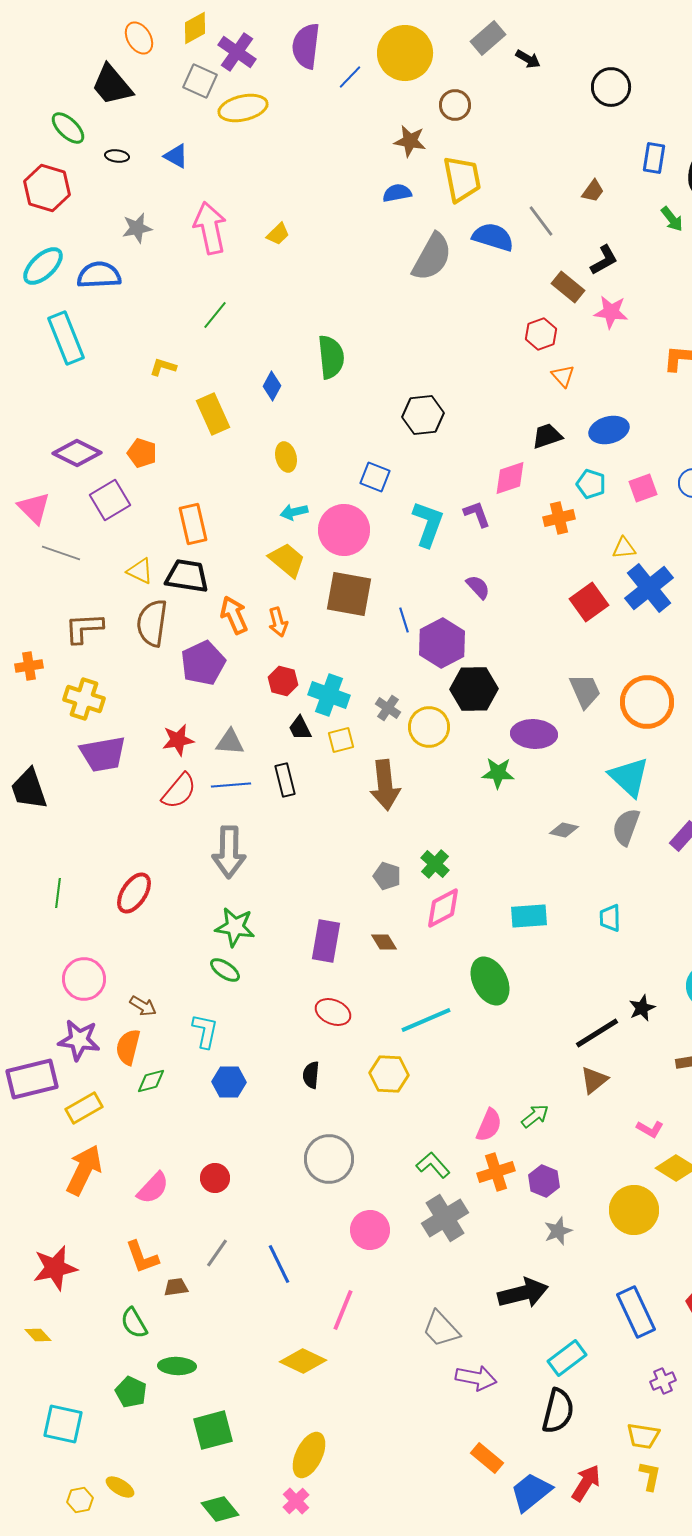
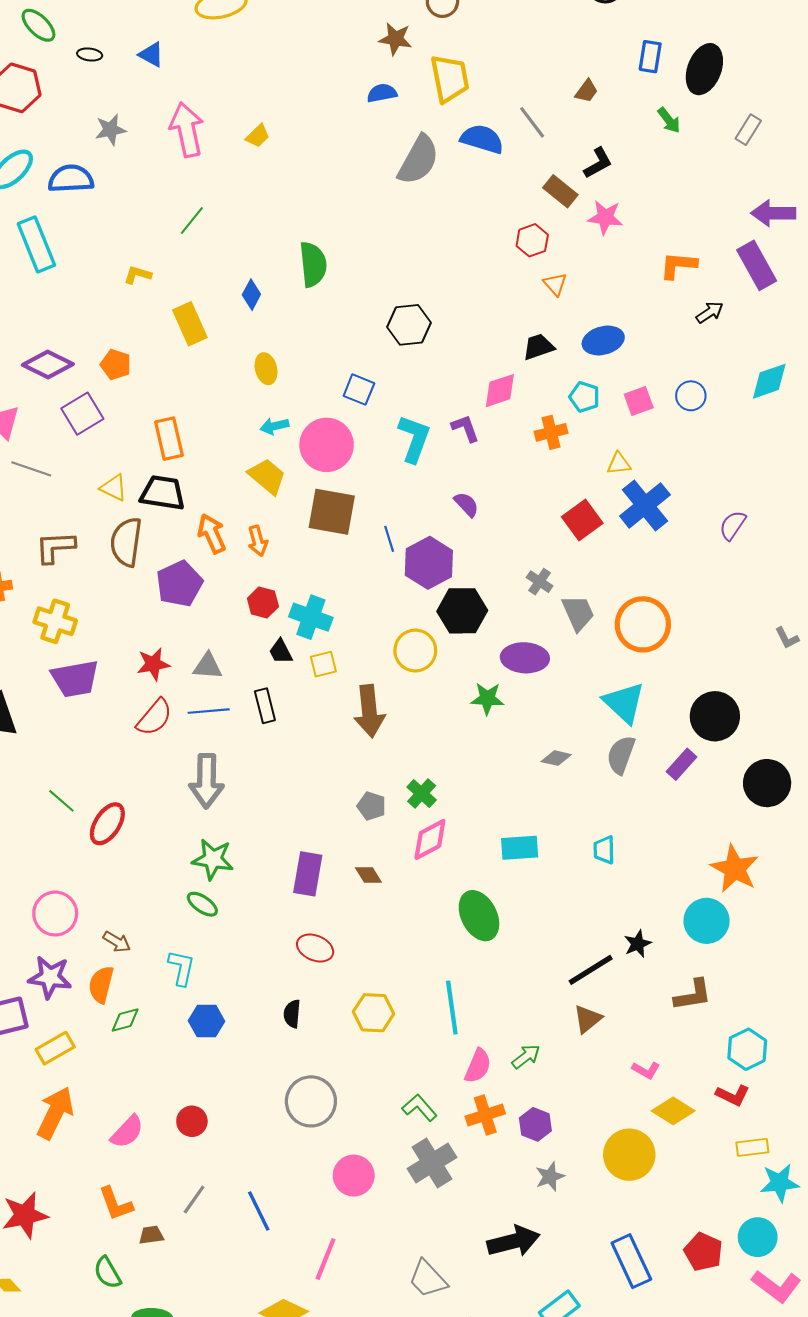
gray cross: (388, 708) -> (540, 582), moved
green line: (58, 893) -> (61, 801), moved, turned -56
cyan line: (426, 1020) -> (452, 1007), moved, turned -75

